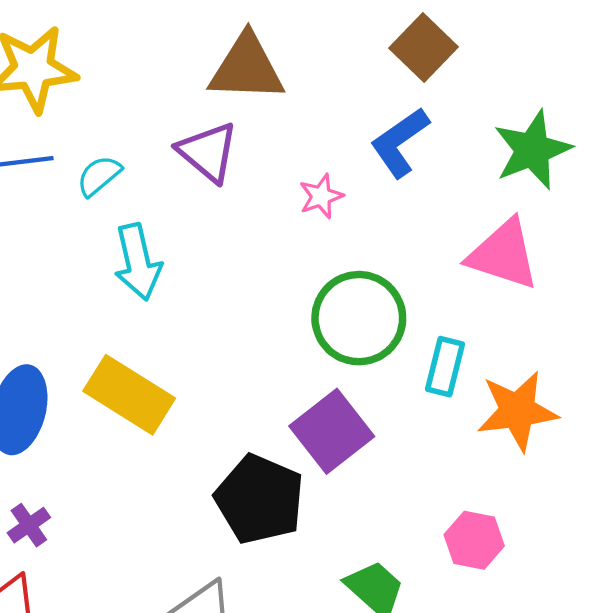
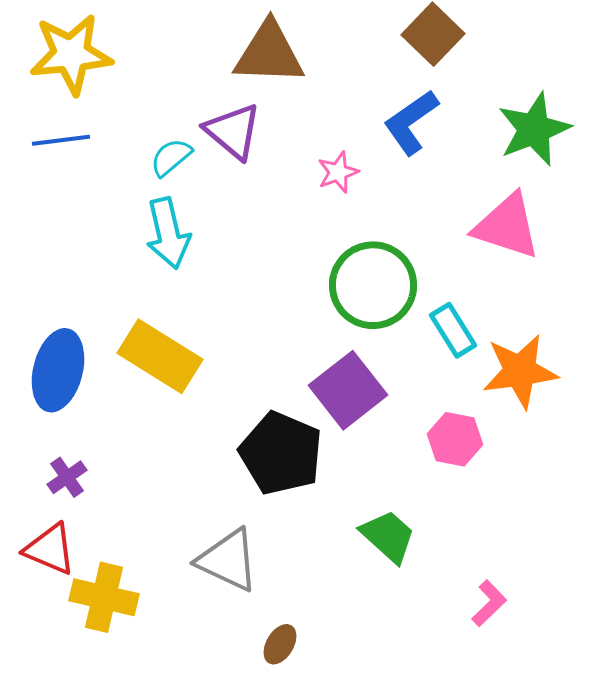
cyan semicircle: (99, 176) -> (171, 157), moved
cyan rectangle: (445, 367) -> (453, 330), turned -46
pink hexagon: (474, 540) -> (455, 439), moved

